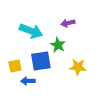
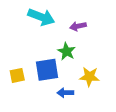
cyan arrow: (31, 31) -> (41, 17), moved
blue arrow: (28, 81) -> (65, 93), moved

